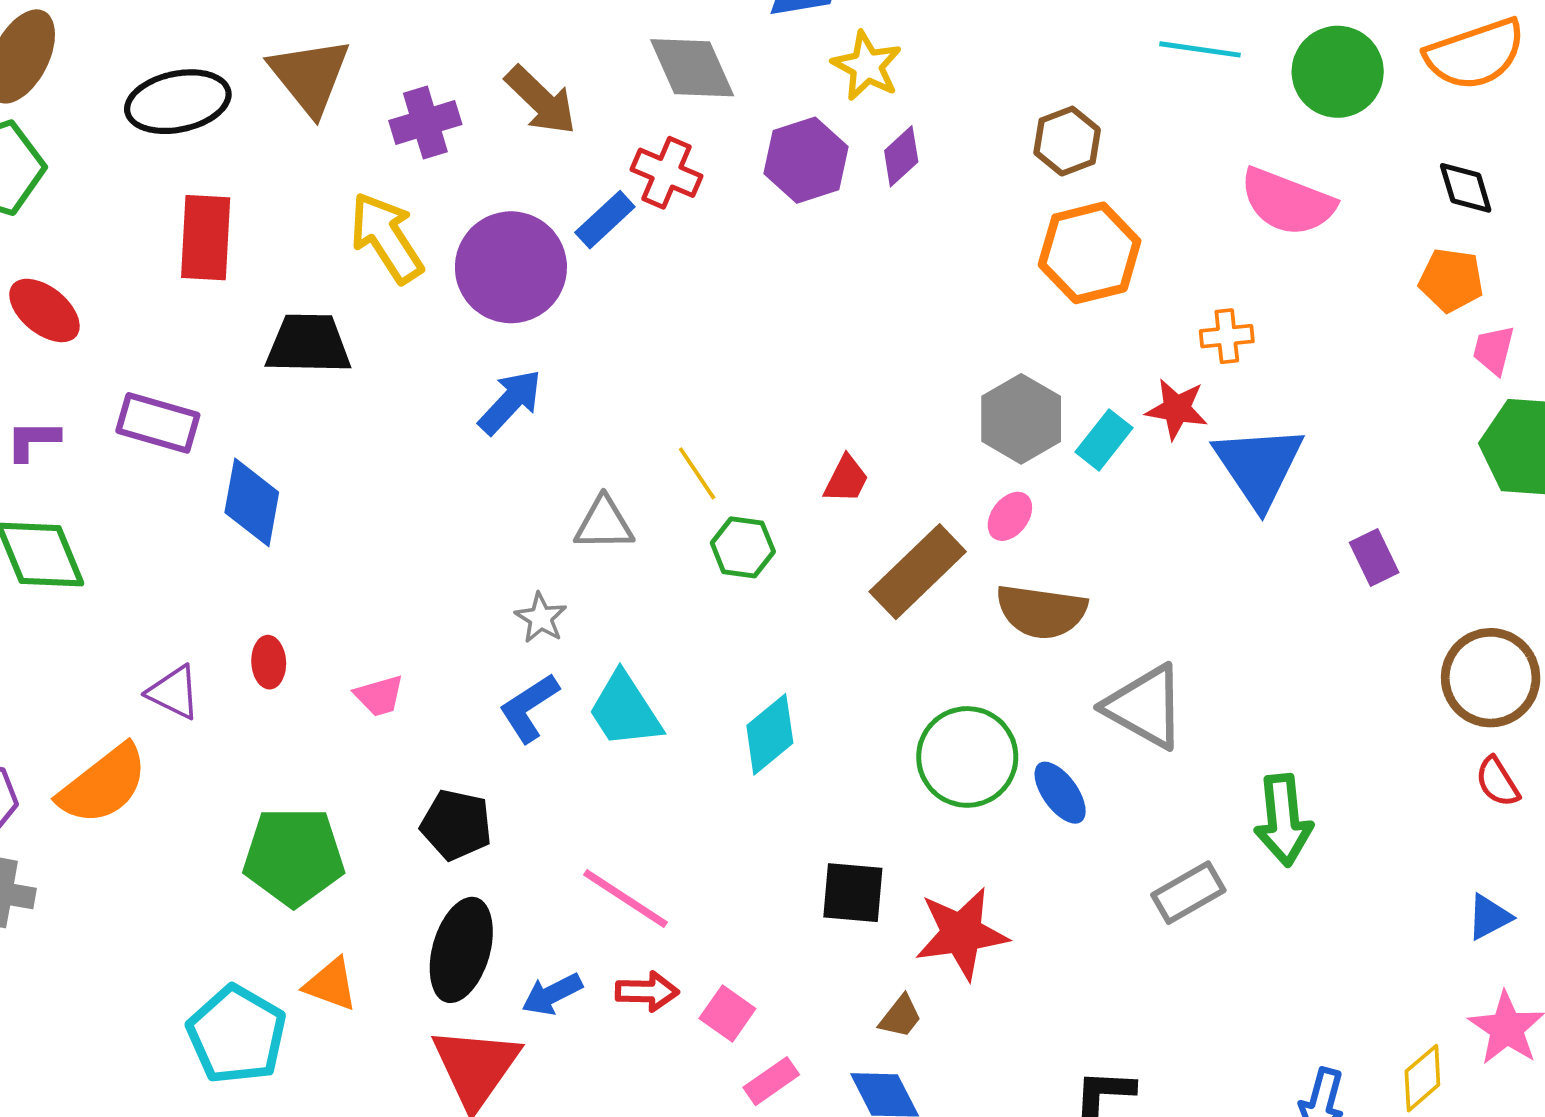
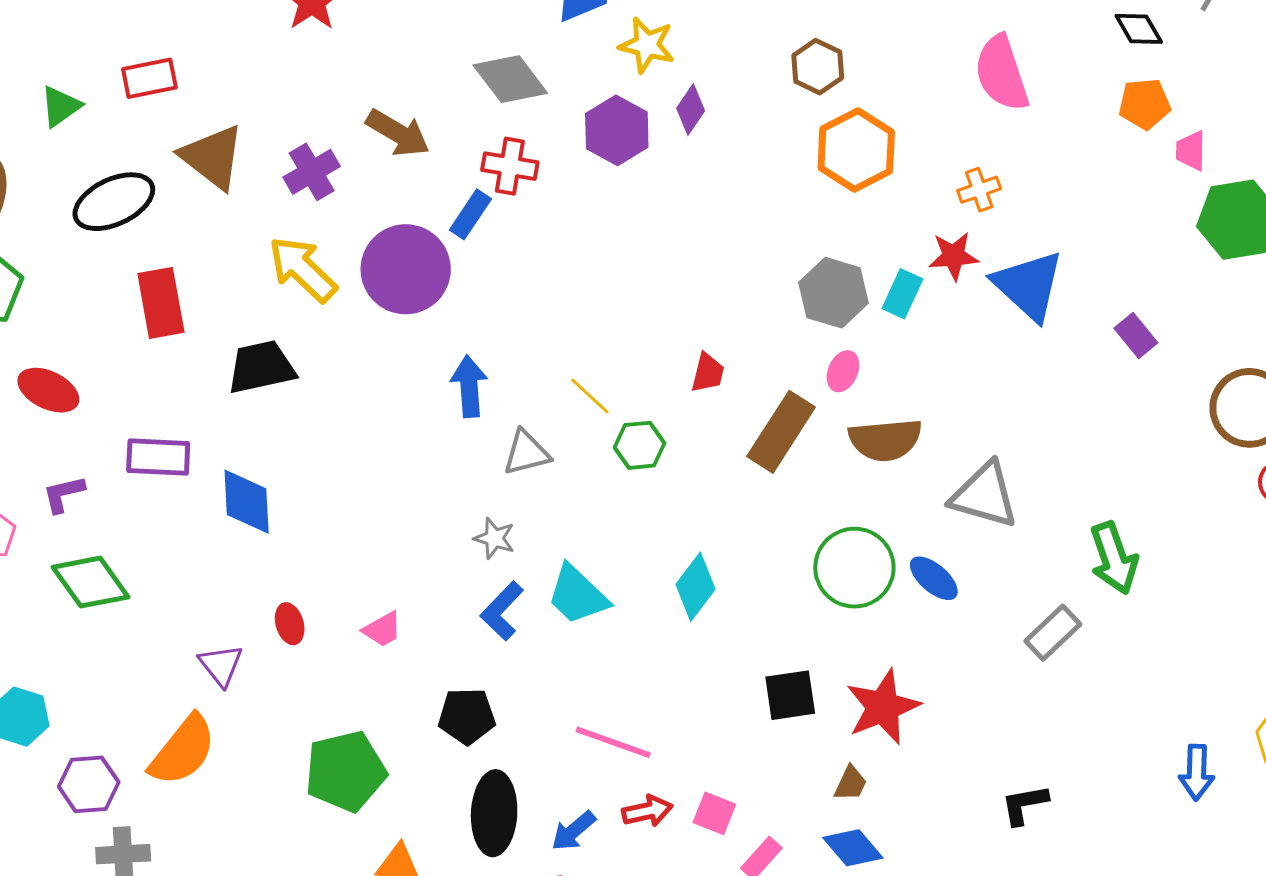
pink semicircle: (1287, 202) -> (1002, 73), turned 64
blue arrow: (510, 402) -> (469, 386), moved, turned -34
purple triangle: (174, 692) -> (221, 665), turned 39

